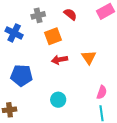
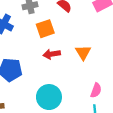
cyan circle: (58, 100) -> (49, 97), size x1.5

